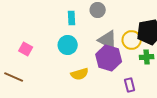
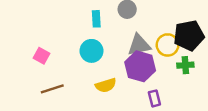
gray triangle: (108, 40) -> (139, 45), turned -40
brown line: (14, 77) -> (52, 89), moved, turned -42
purple rectangle: (130, 85) -> (154, 98), moved

